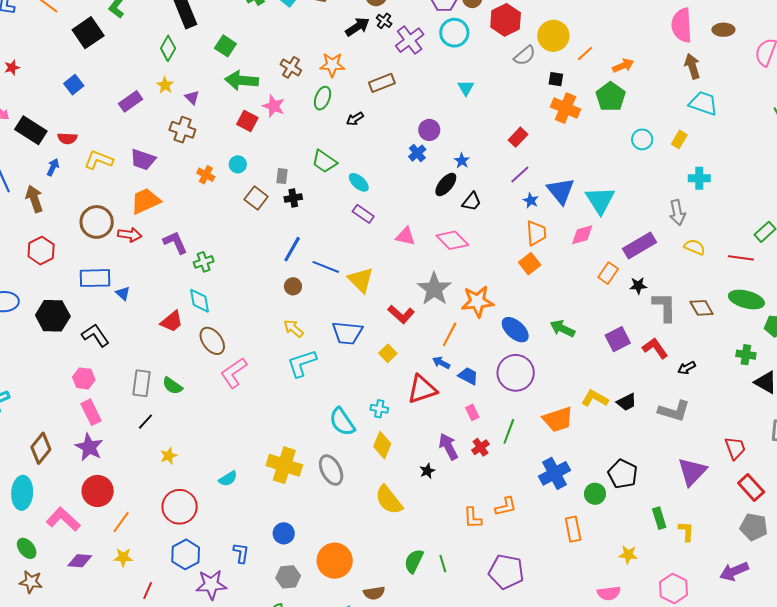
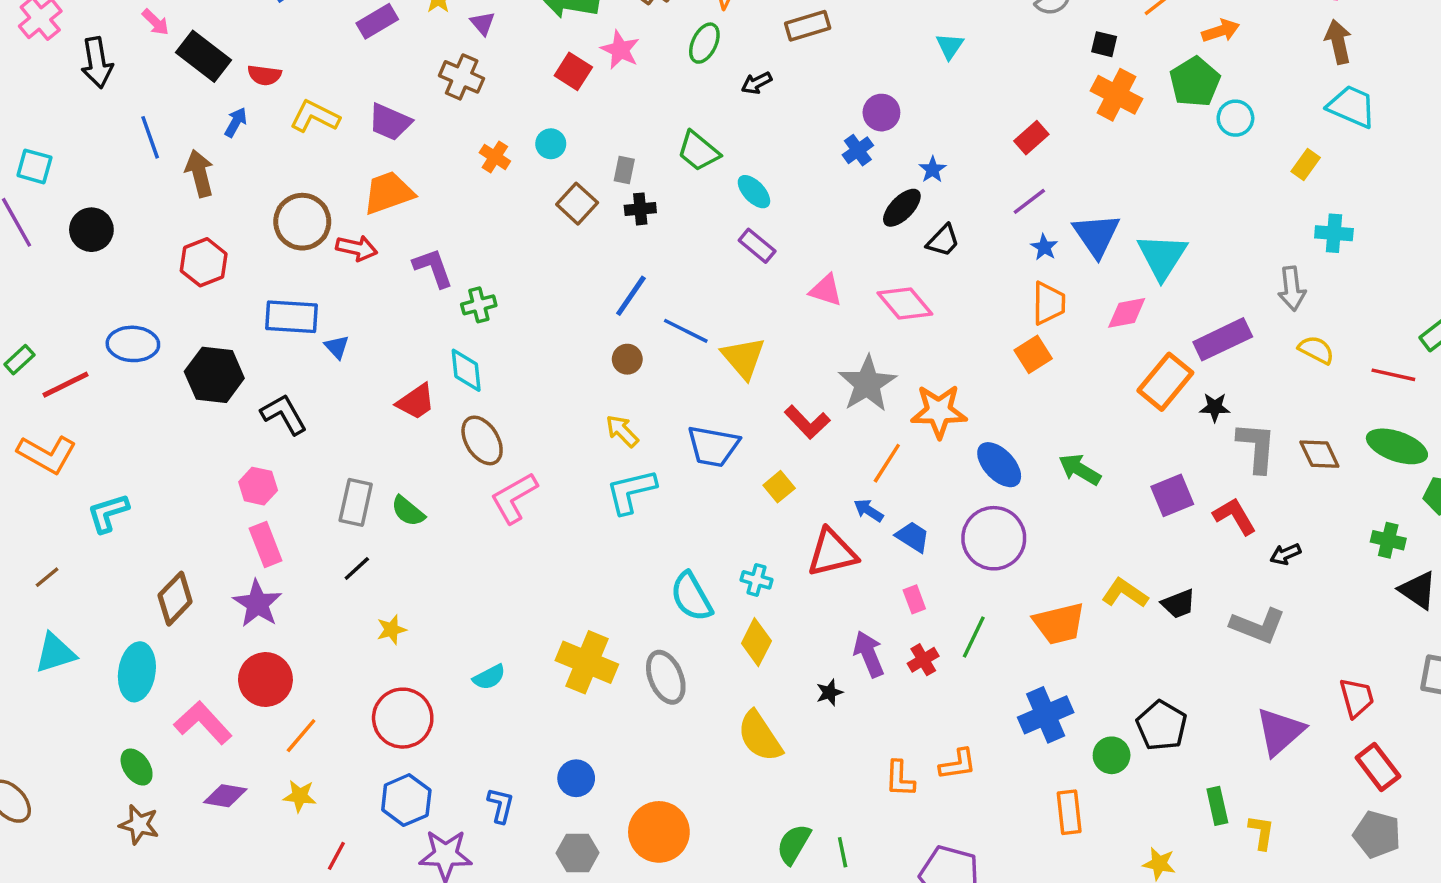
cyan circle: (642, 139) -> (1235, 118), moved
orange rectangle: (608, 273) -> (1165, 382), size x1.5

